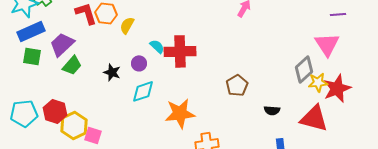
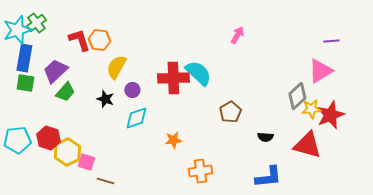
yellow semicircle: (127, 25) -> (116, 67), moved, size x1.4
blue rectangle: (31, 31) -> (24, 58), turned -56
pink triangle: (327, 44) -> (320, 71), turned 32
cyan semicircle: (157, 46) -> (198, 73), moved, size x1.8
orange star: (180, 113) -> (173, 140), size x0.6

